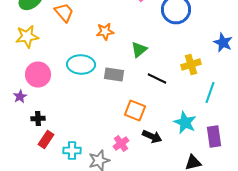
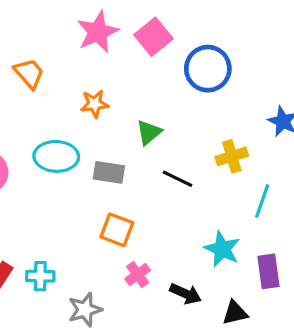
orange square: (135, 110) -> (117, 230), moved
black arrow: (152, 136) -> (185, 294), moved
pink cross: (121, 144) -> (138, 275), moved
cyan cross: (72, 150) -> (40, 276), moved

